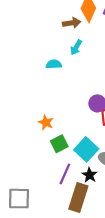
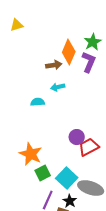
cyan arrow: (76, 47) -> (58, 87), turned 48
orange star: (46, 122) -> (31, 154), size x1.6

